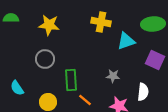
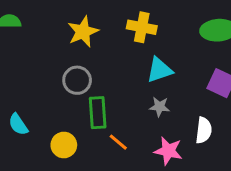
yellow star: (49, 25) -> (83, 32), moved, turned -30
cyan triangle: (126, 41) -> (159, 70), moved
gray circle: (45, 59) -> (77, 80), moved

